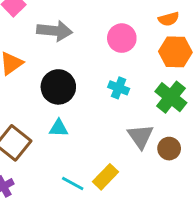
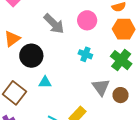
gray arrow: (55, 31) -> (54, 24), moved, turned 40
black circle: (58, 87) -> (31, 56), moved

